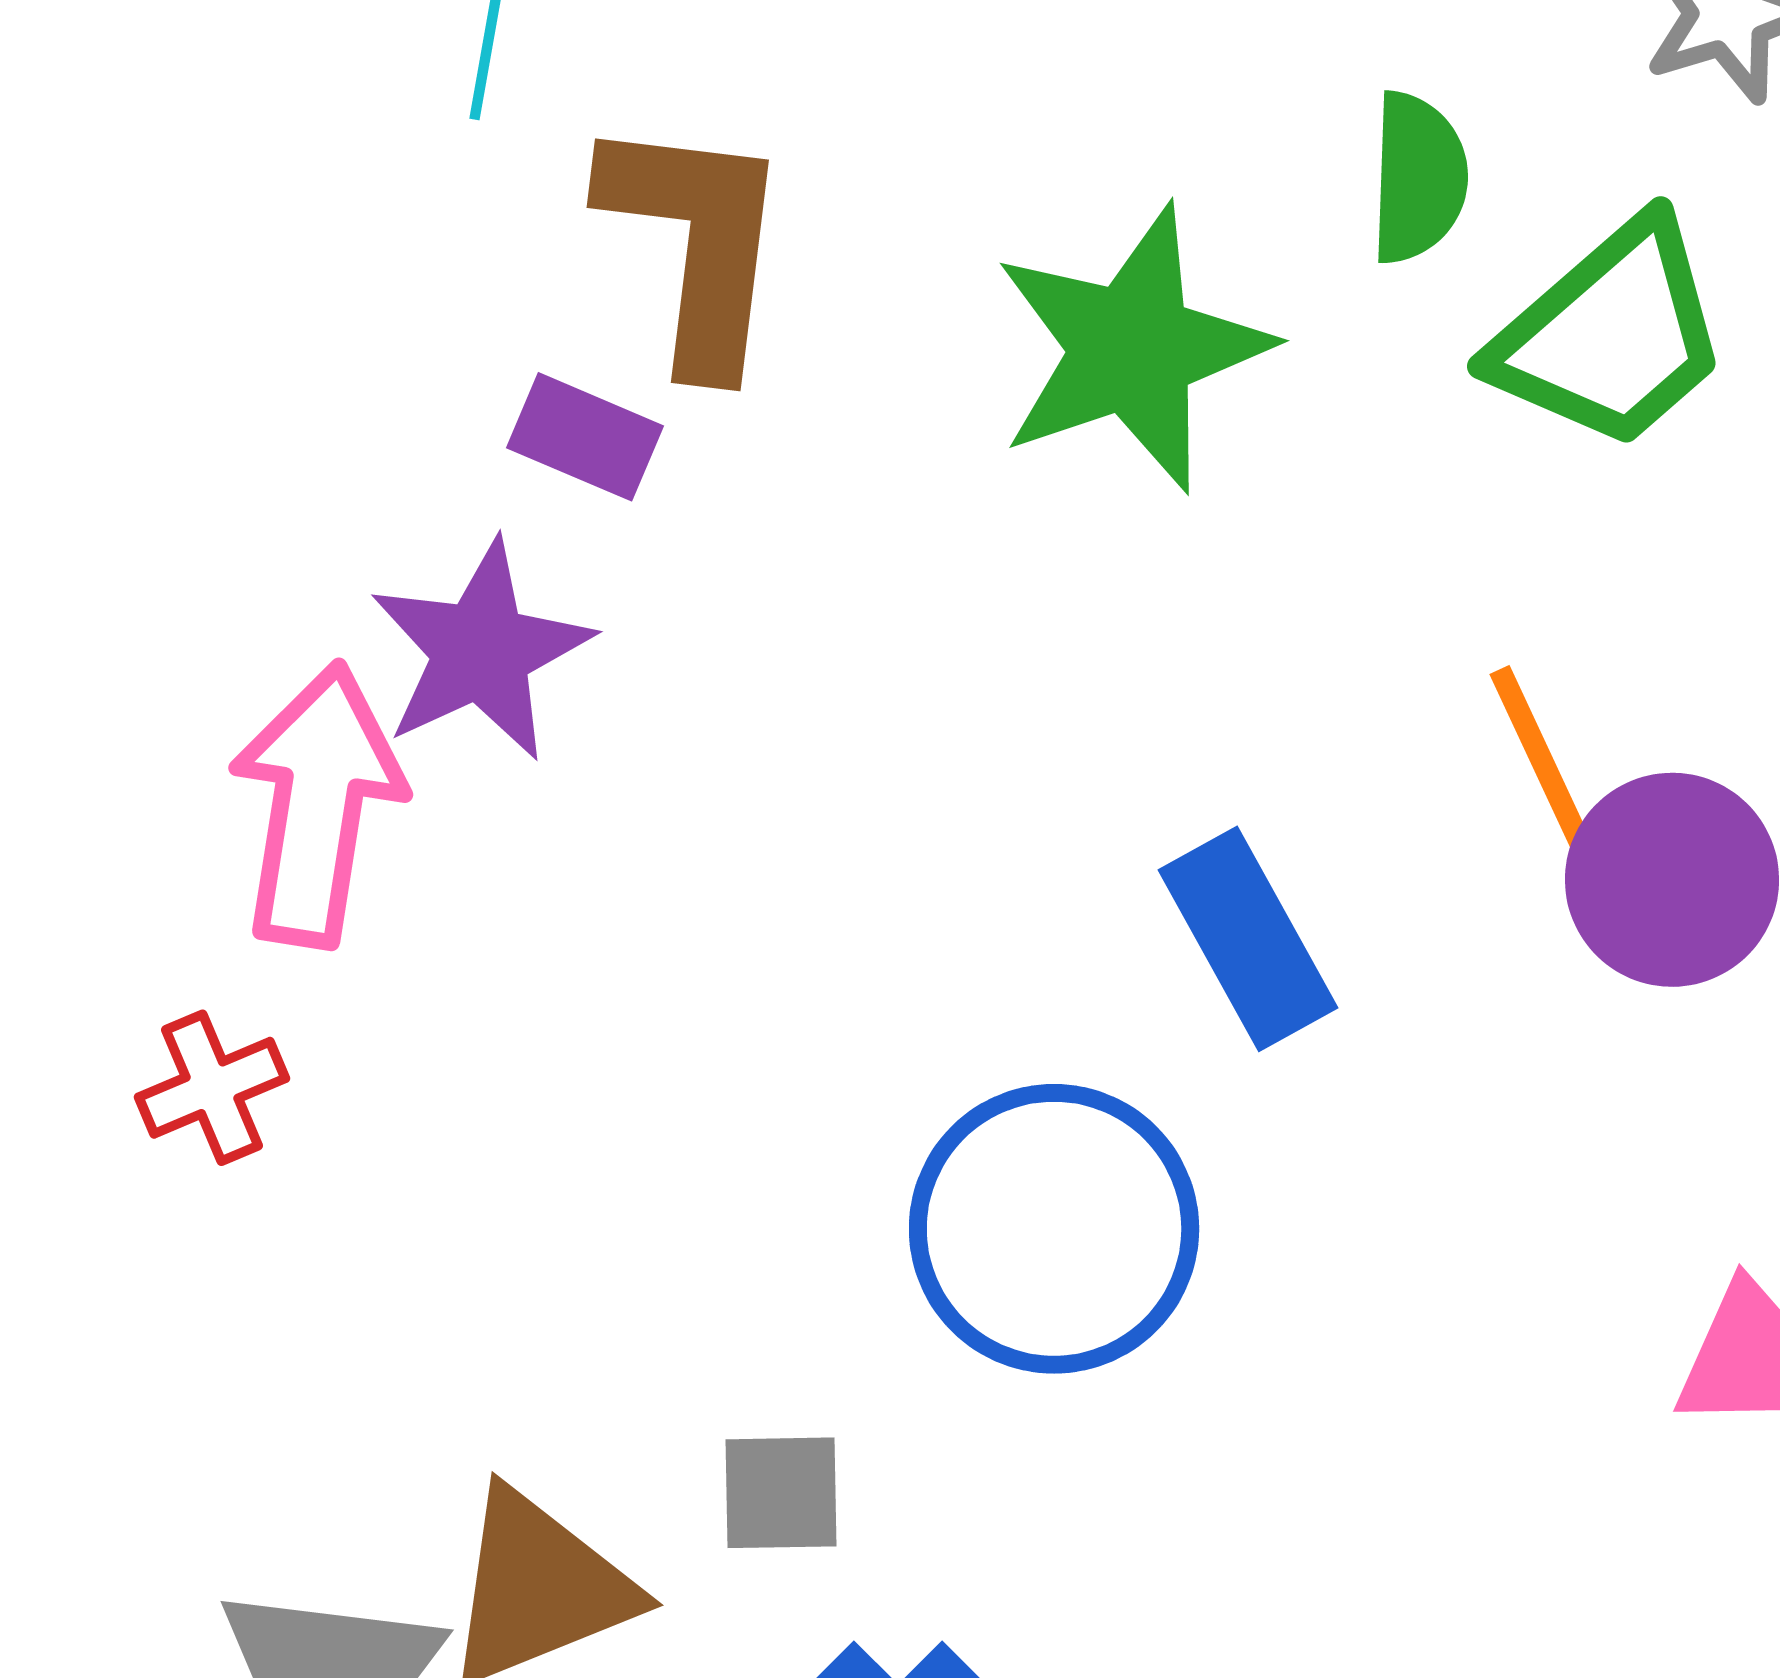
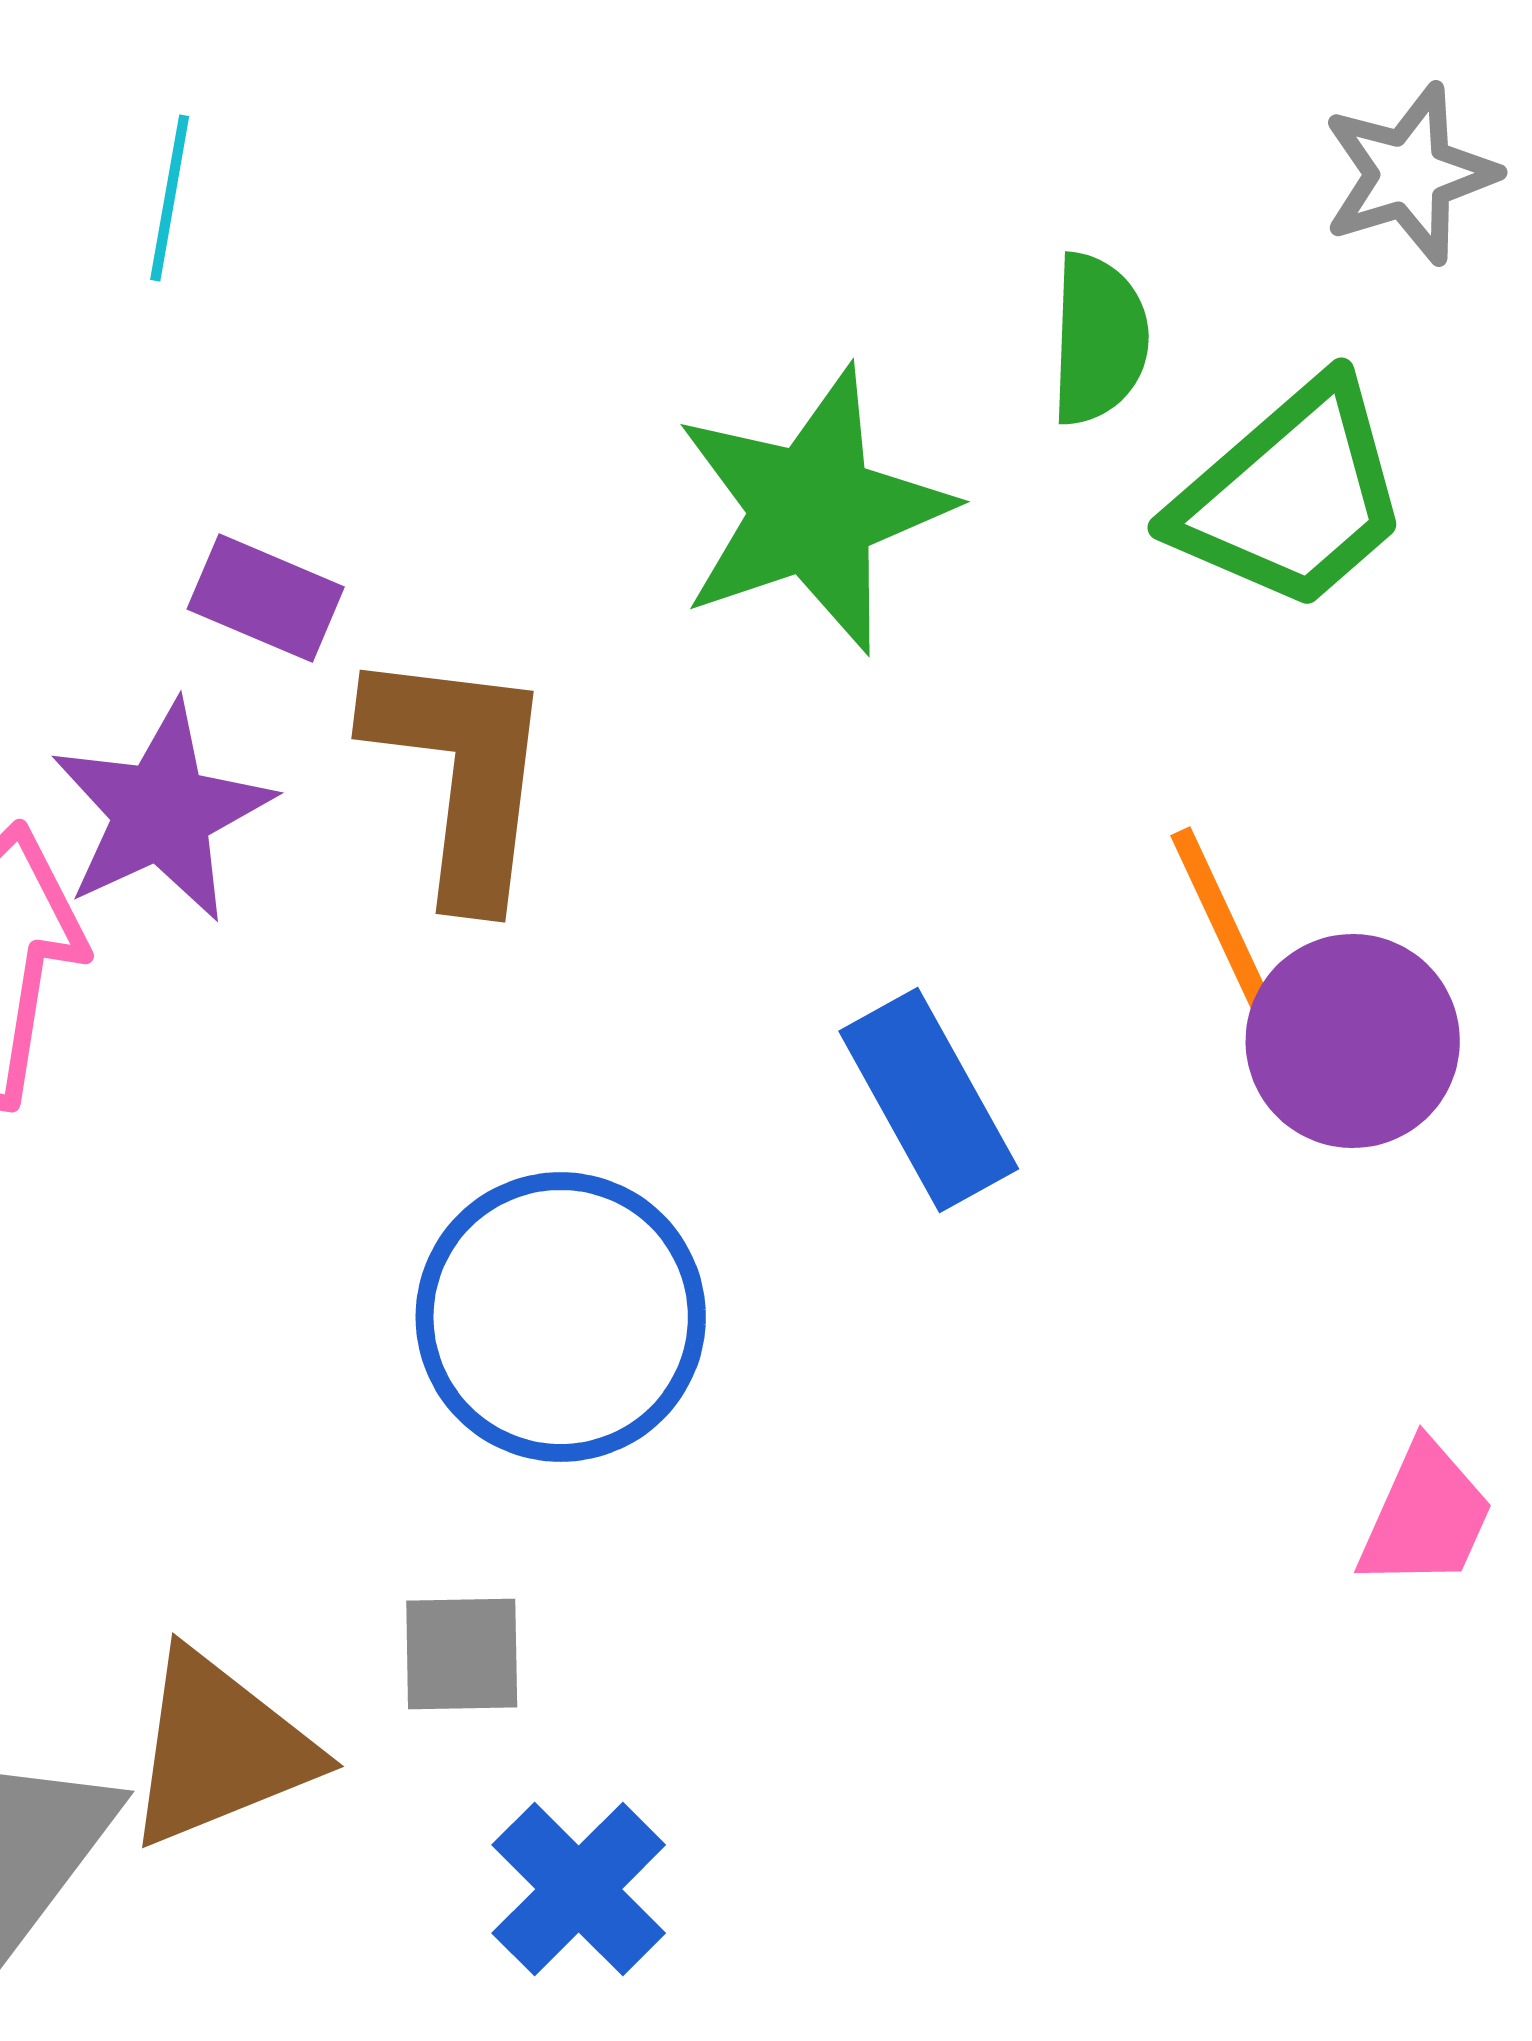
brown L-shape: (696, 243) -> (461, 774), moved
blue circle: (1054, 1229) -> (561, 1317), moved

